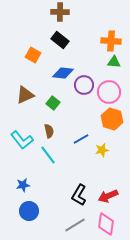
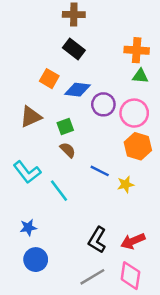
orange square: (33, 55) -> (49, 79), moved
green square: (53, 103) -> (65, 127), turned 32
brown semicircle: (49, 131) -> (68, 150), moved, turned -32
blue line: (81, 139) -> (100, 171), turned 56

